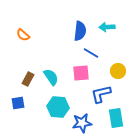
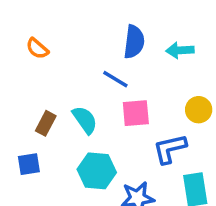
cyan arrow: (107, 27) -> (180, 50), moved
blue line: (91, 53) -> (115, 79), moved

